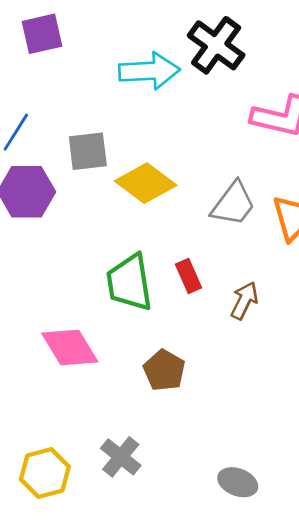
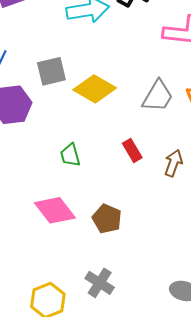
green trapezoid: (129, 283) -> (70, 155), moved, size x0.6
brown pentagon: (164, 370) -> (107, 219), moved

